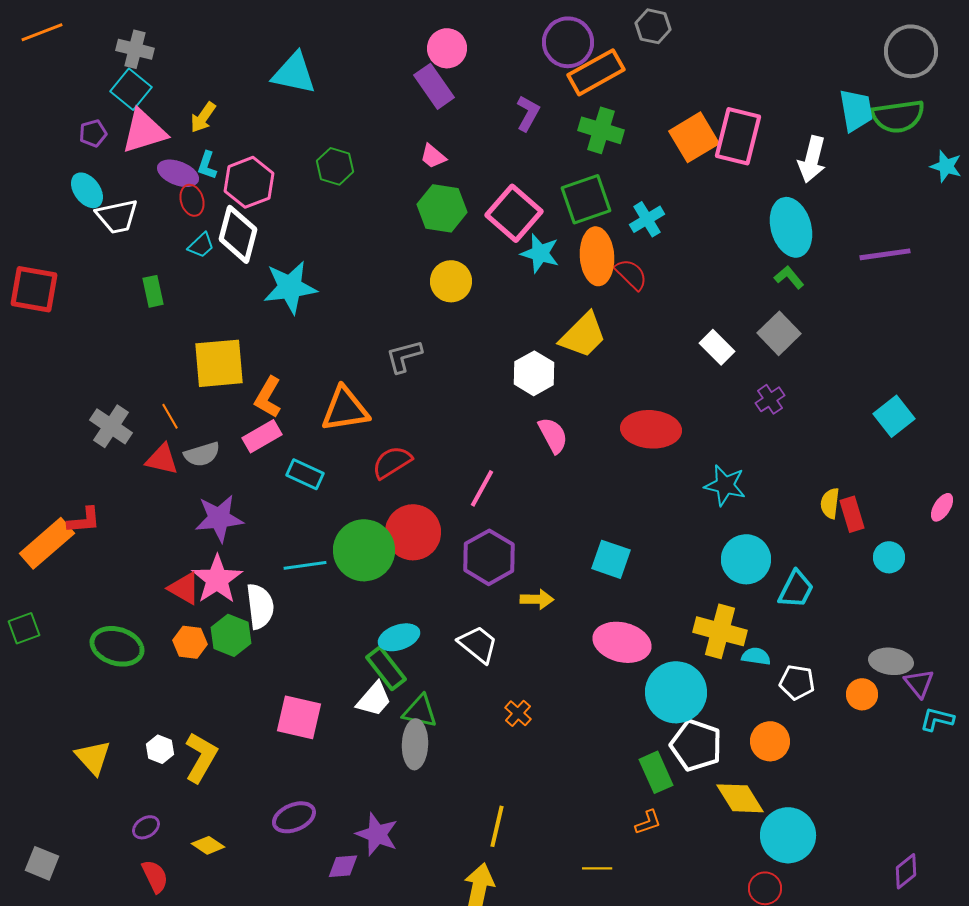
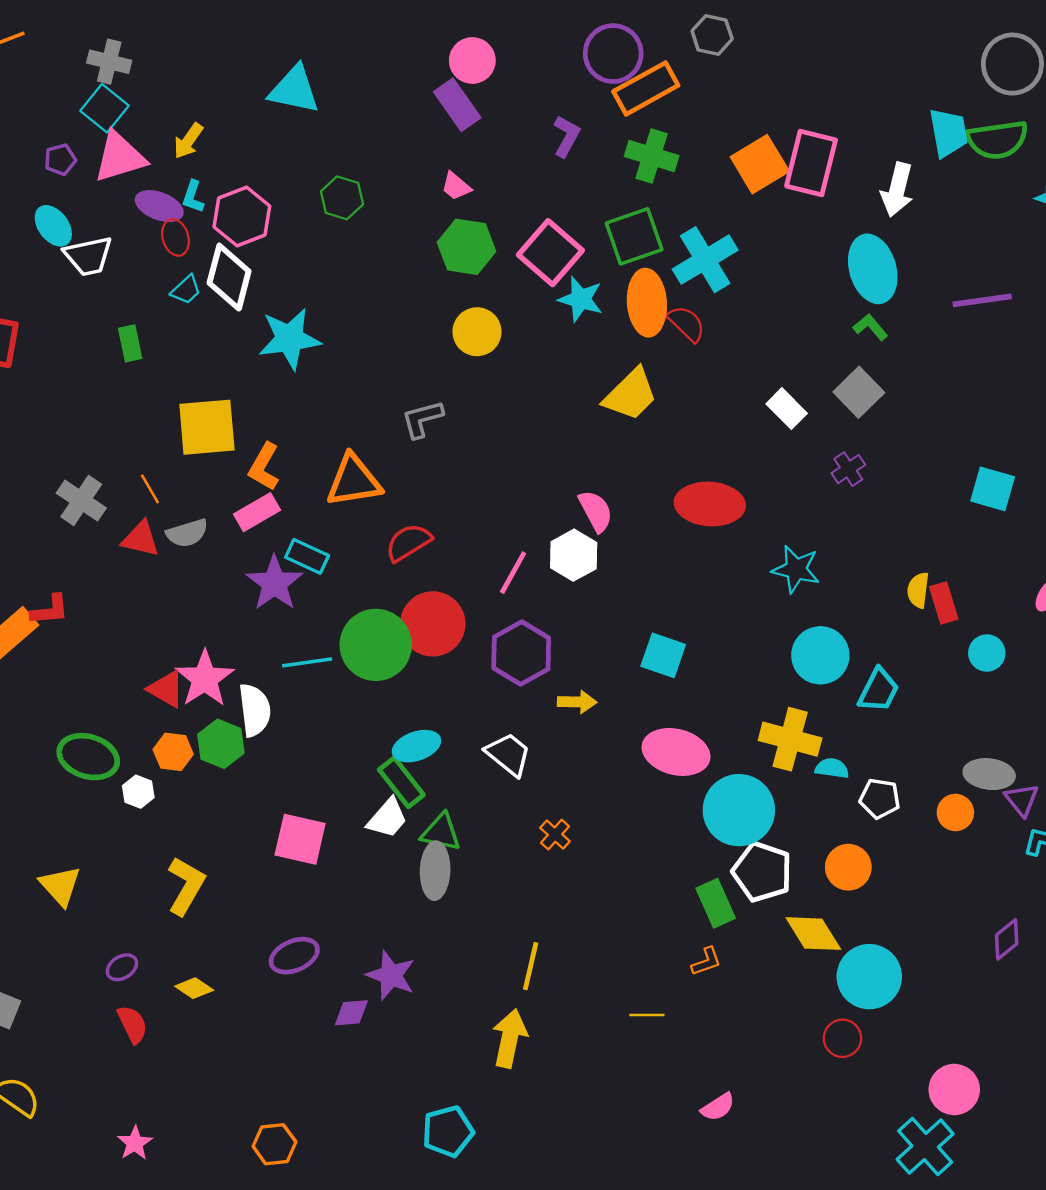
cyan cross: (647, 219) -> (705, 260), size x1.6
white hexagon: (534, 373) -> (574, 555), moved
cyan square: (894, 416) -> (993, 489), turned -36
purple star: (219, 518) -> (274, 583), moved, turned -30
white hexagon: (160, 749) -> (138, 792), moved
purple diamond: (906, 871) -> (1007, 939), moved

